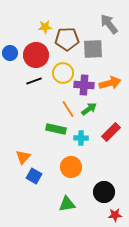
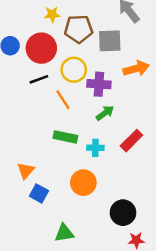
orange arrow: (110, 83) -> (136, 69), moved
orange line: (68, 109) -> (63, 100), moved
green triangle: (67, 204) -> (64, 233), moved

